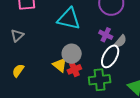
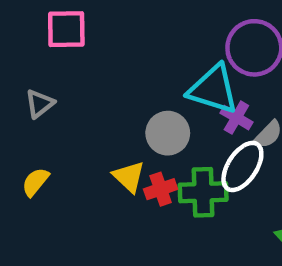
cyan triangle: (69, 19) -> (213, 89), moved
gray circle: (72, 54) -> (168, 133), moved
green cross: (100, 80) -> (203, 192), moved

